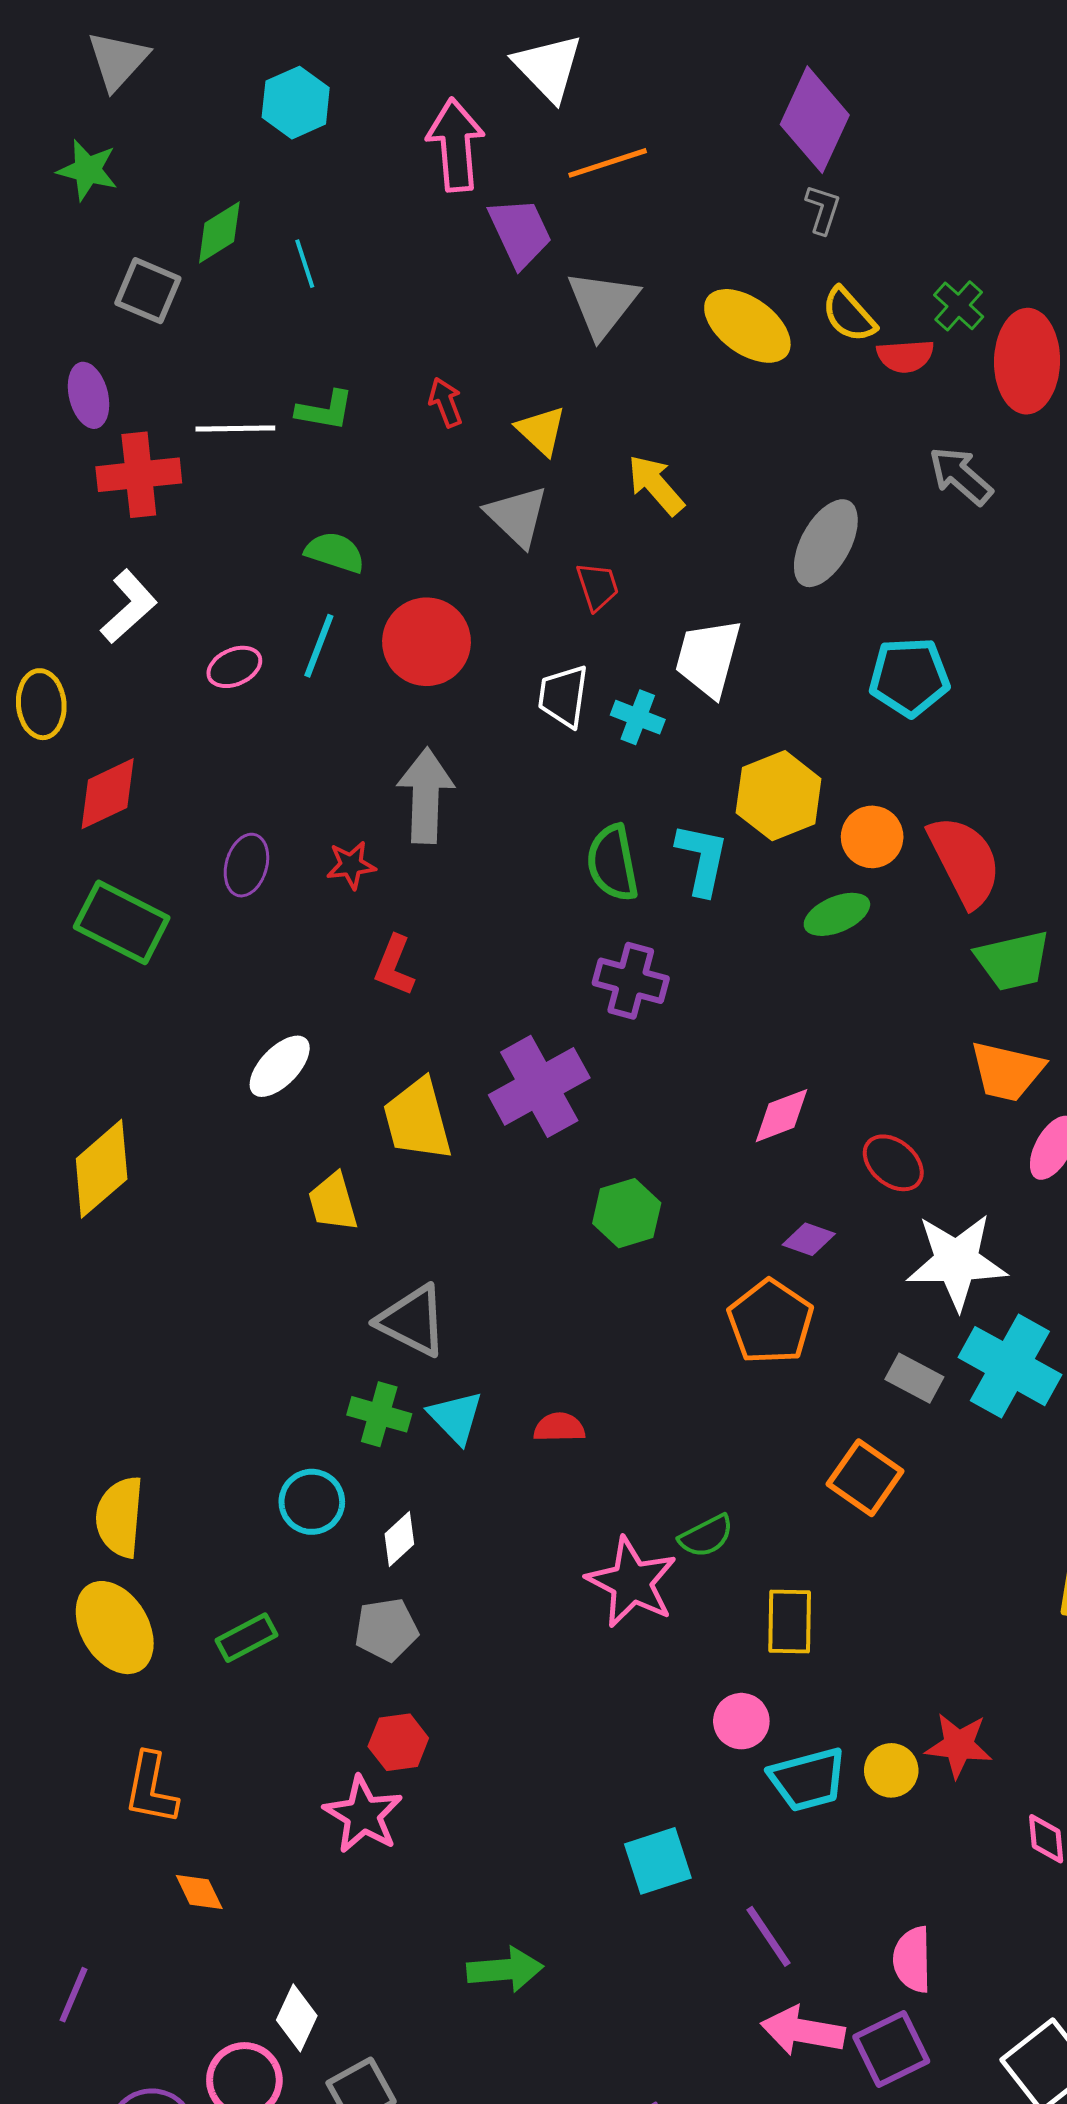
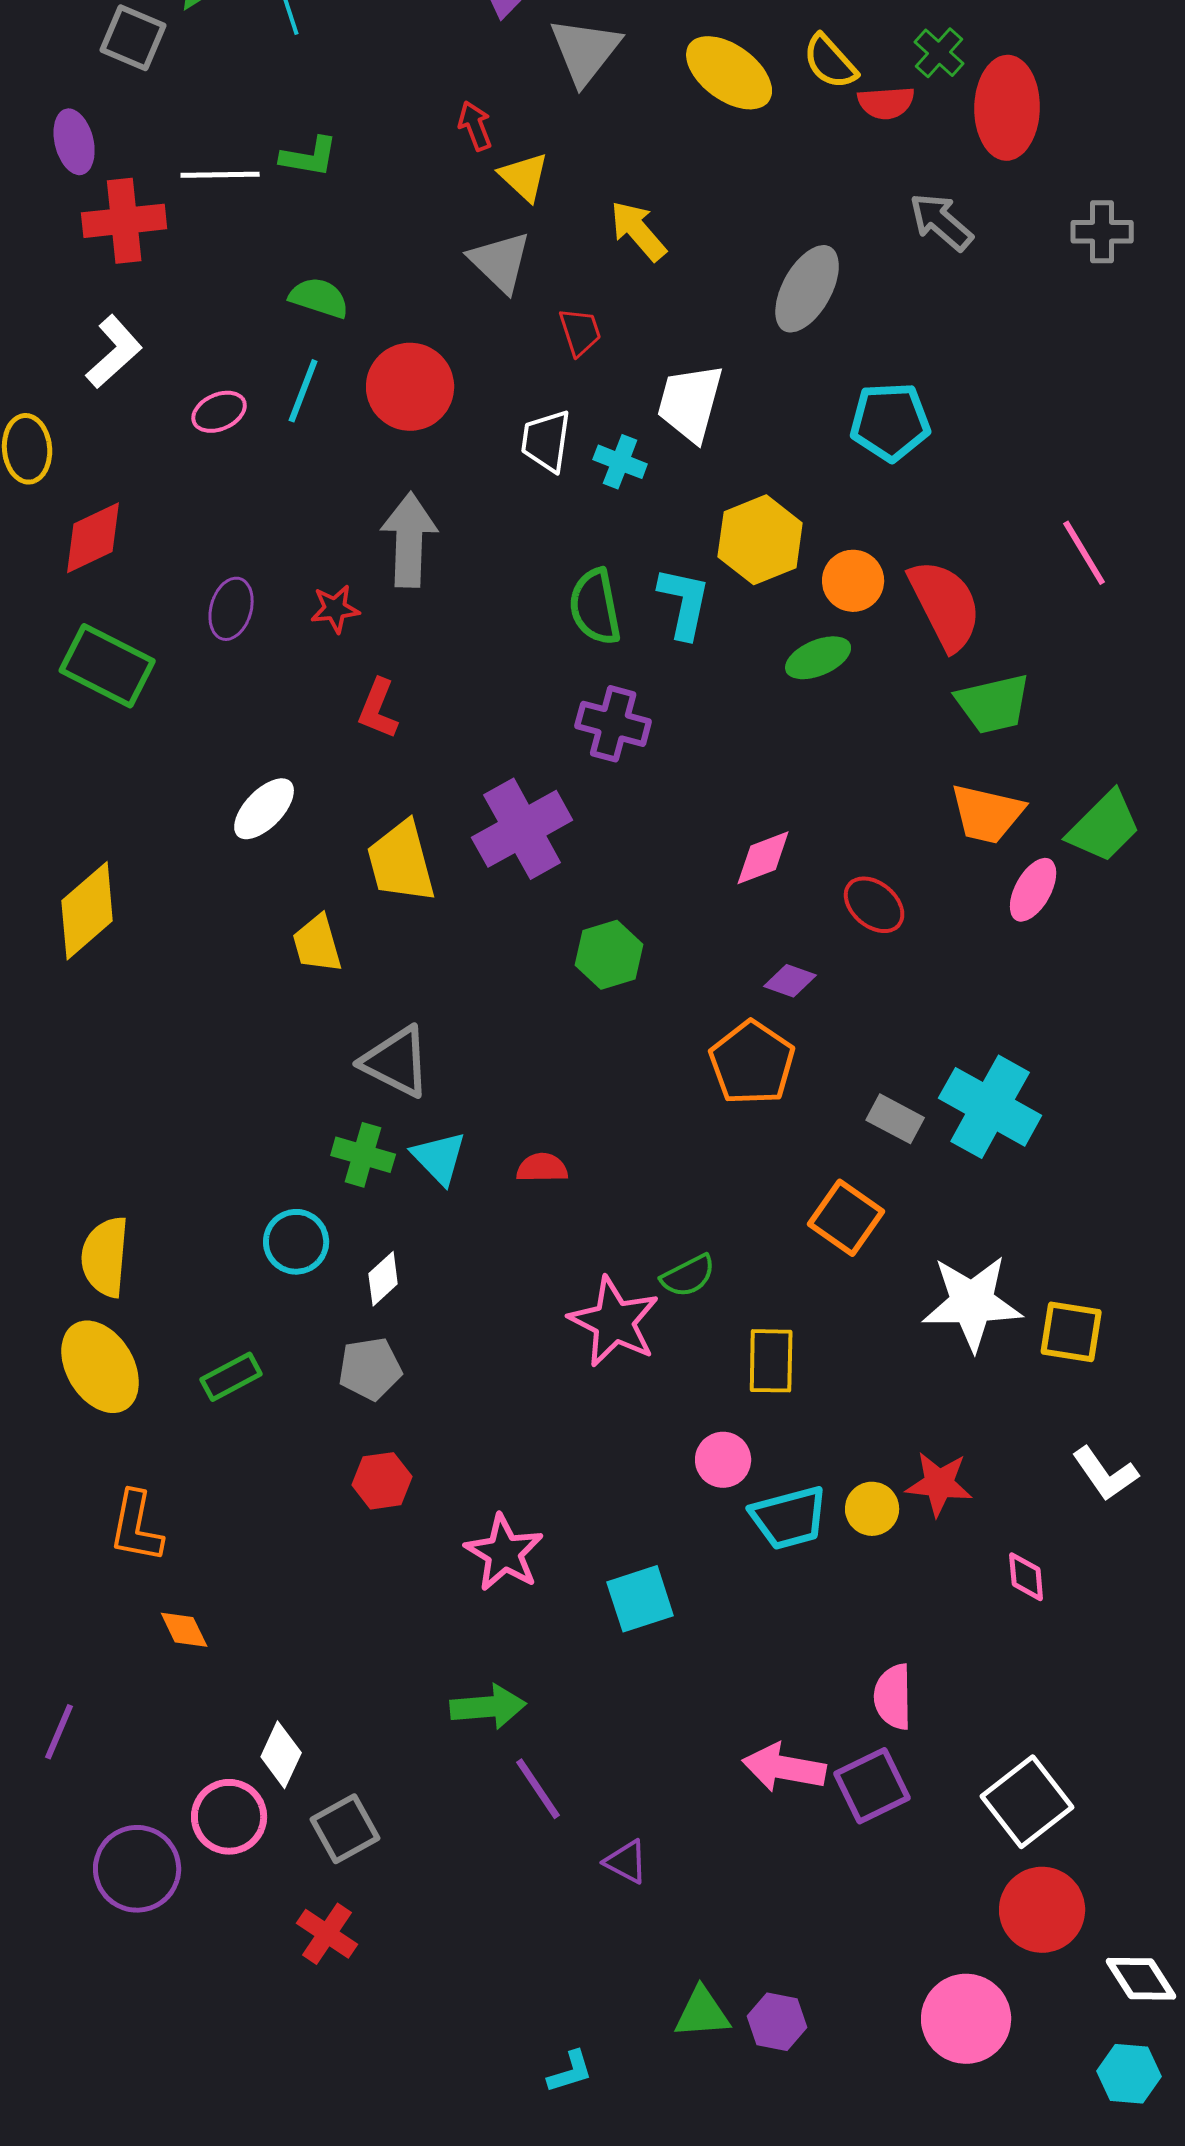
red arrow: (446, 402) -> (475, 126), moved
white star: (957, 1261) -> (972, 1303), moved
pink star: (363, 1815) -> (504, 1553), moved
purple line: (769, 1936) -> (538, 1789), moved

